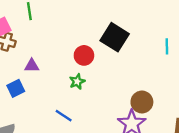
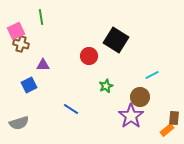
cyan line: (167, 46) -> (152, 75), moved, turned 64
green star: (77, 82) -> (106, 86), moved

